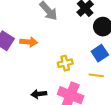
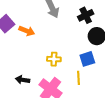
yellow line: (96, 75) -> (78, 78), turned 64

